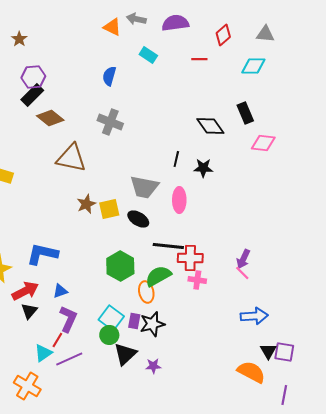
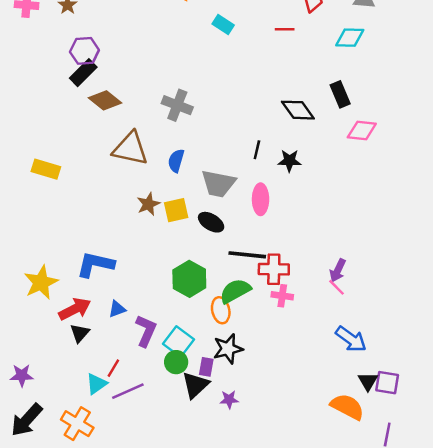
blue semicircle: (109, 76) -> (176, 161), moved
blue arrow: (254, 316) -> (351, 339), turned 40
purple L-shape: (68, 319) -> (146, 331), moved
purple rectangle: (134, 321) -> (206, 367), moved

